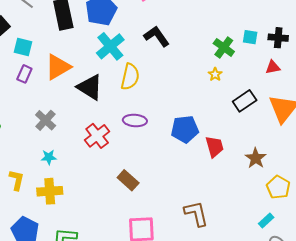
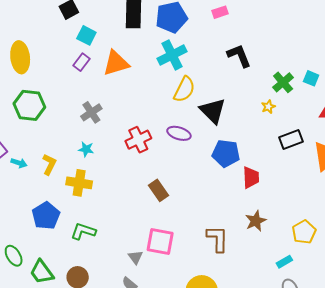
black L-shape: (157, 36) -> (239, 56), moved
black triangle: (90, 87) -> (213, 111), moved
brown star: (256, 158) -> (256, 221), moved

